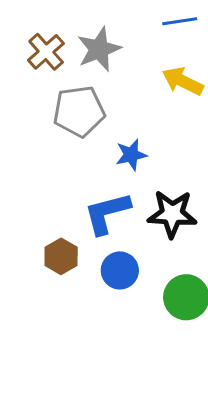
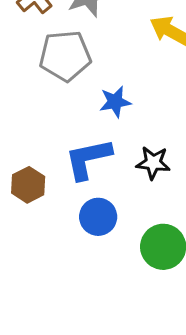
black star: (172, 214) -> (153, 163), size x0.7
brown hexagon: (61, 256) -> (28, 185), moved

